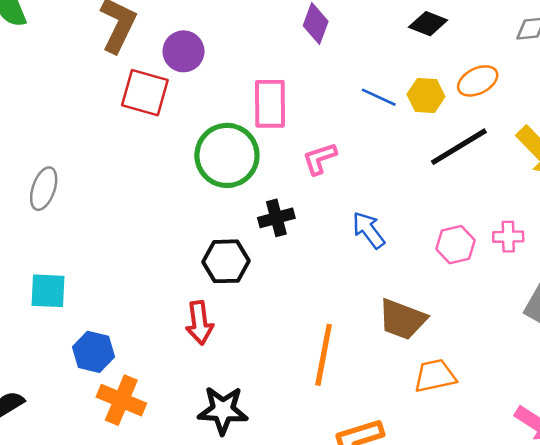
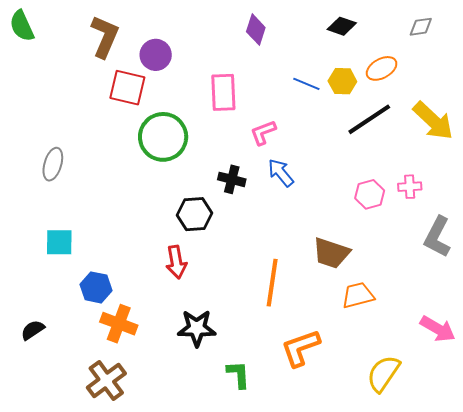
green circle: (227, 155) -> (163, 137), moved
black cross: (276, 218) -> (232, 179), turned 32
blue arrow: (369, 230) -> (281, 173), moved

